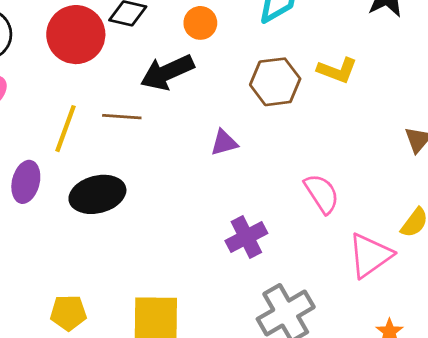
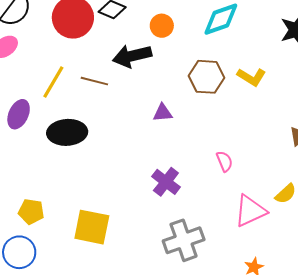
pink semicircle: (322, 194) -> (224, 161), size x0.7
purple cross: (246, 237) -> (166, 182), turned -36

